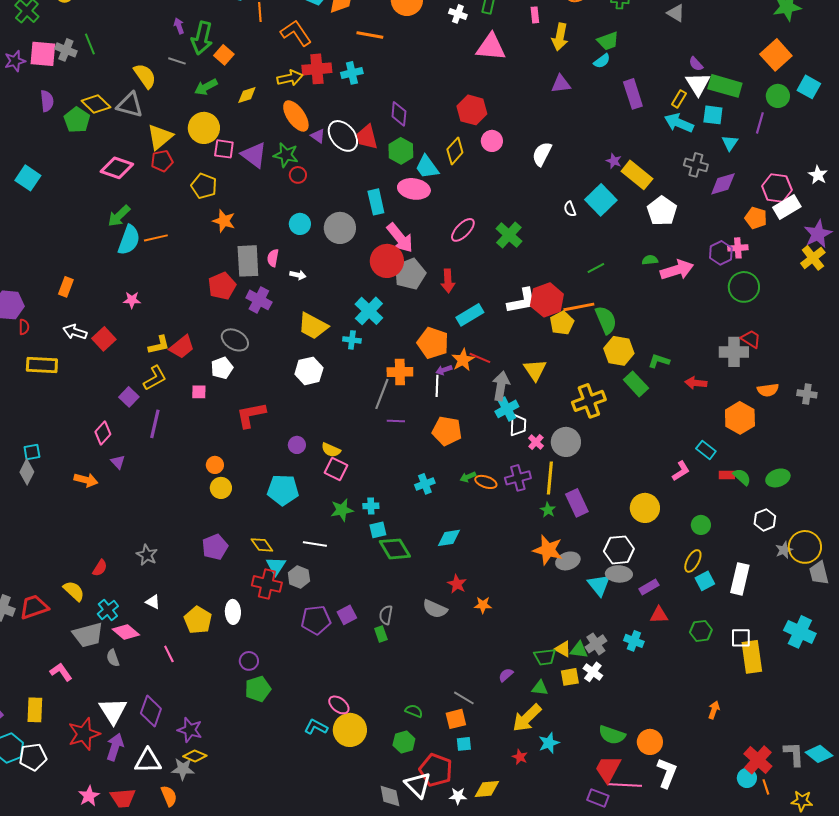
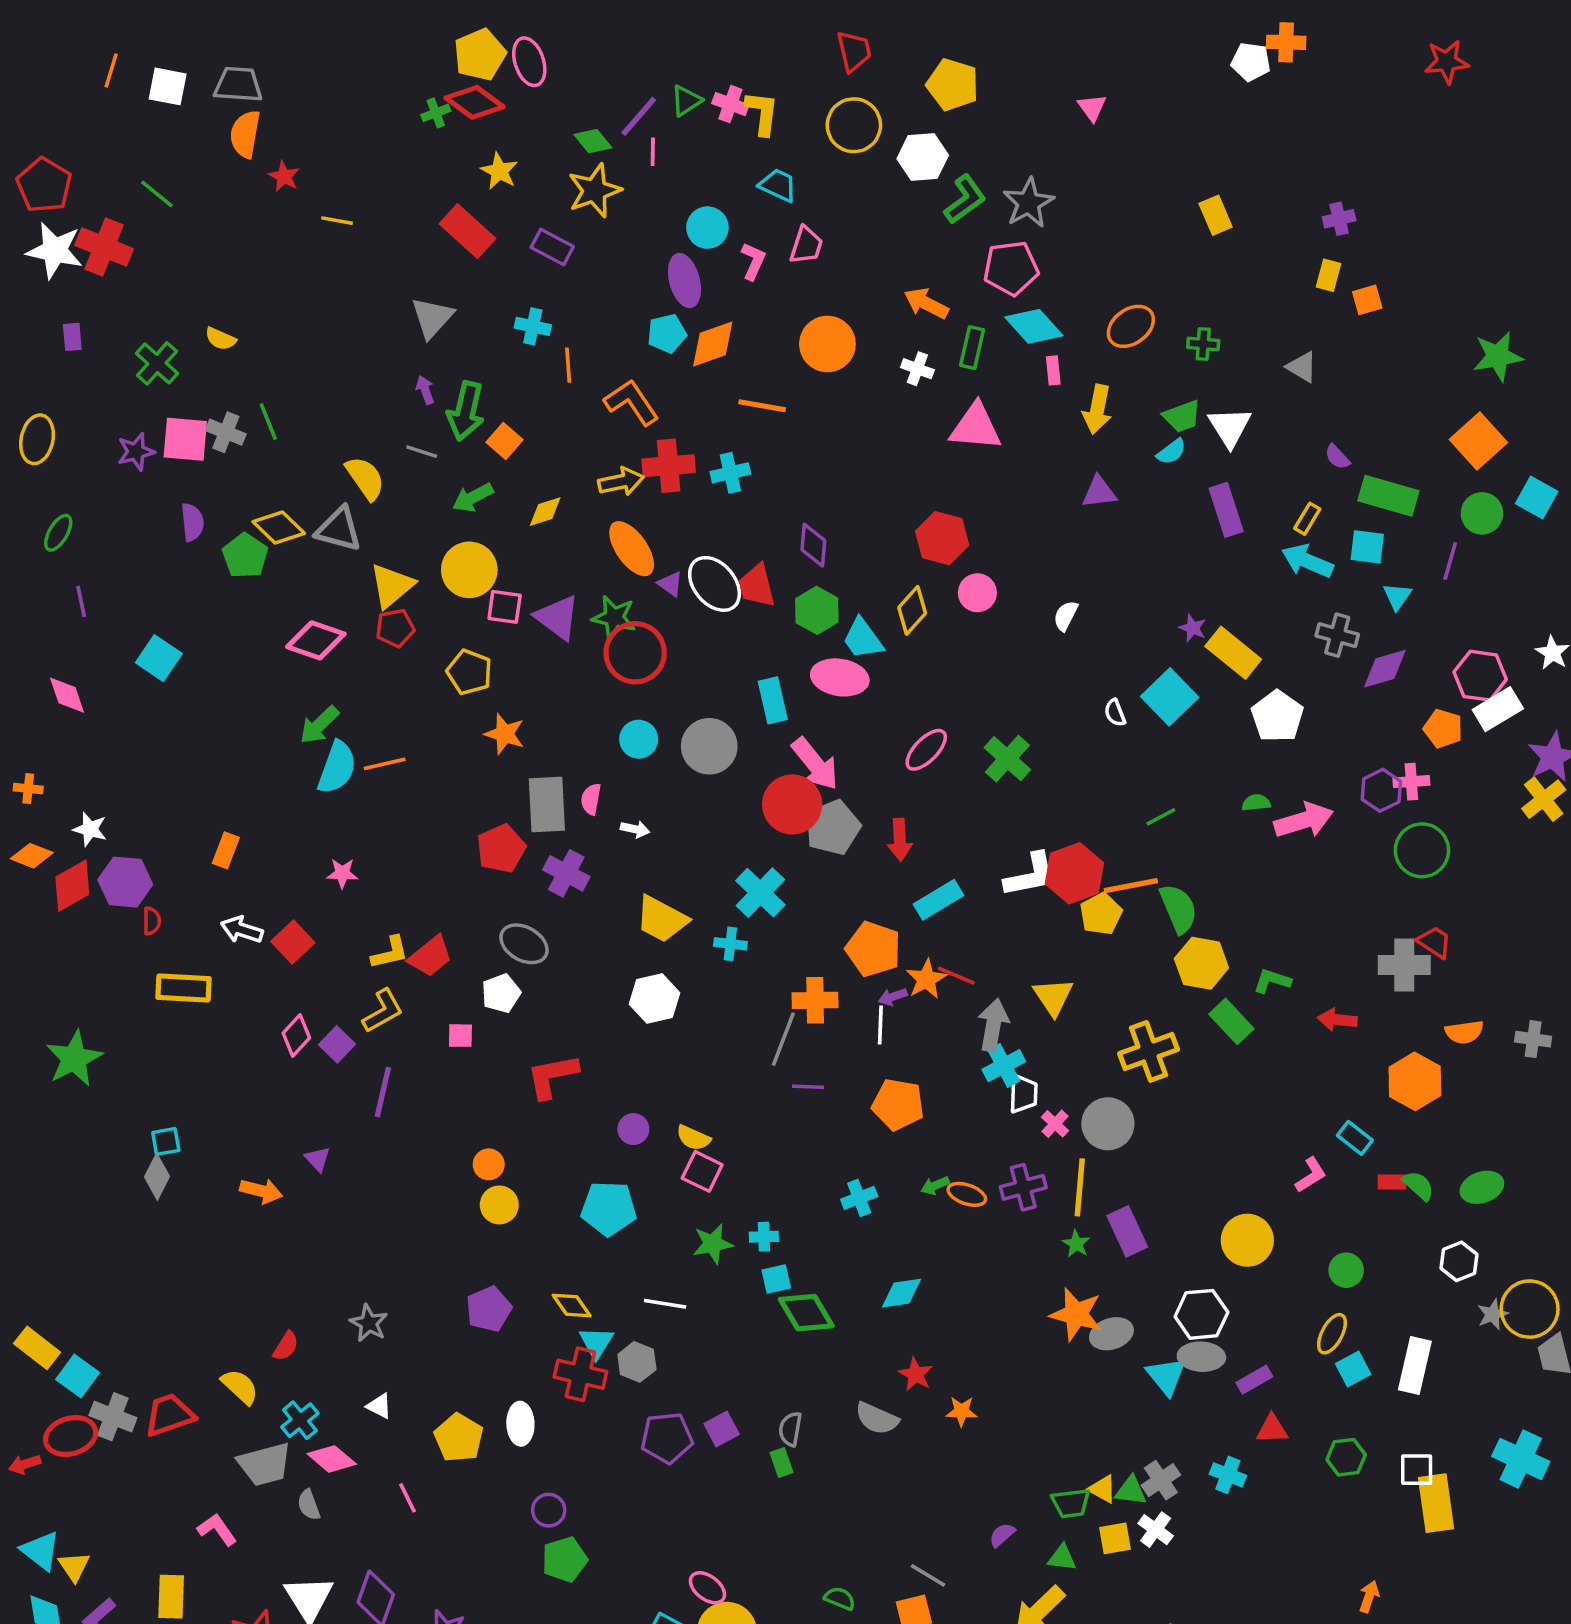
white triangle: (698, 84) -> (1230, 427), moved
white semicircle: (542, 154) -> (1066, 616), size x0.7
red circle: (298, 175) -> (635, 653), size x2.0
pink diamond: (103, 433) -> (296, 1036), moved

